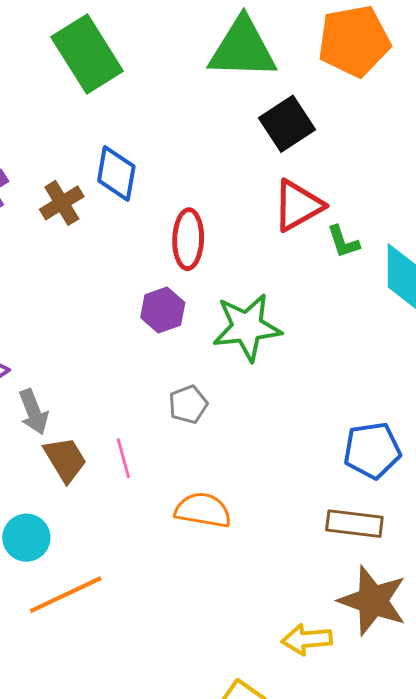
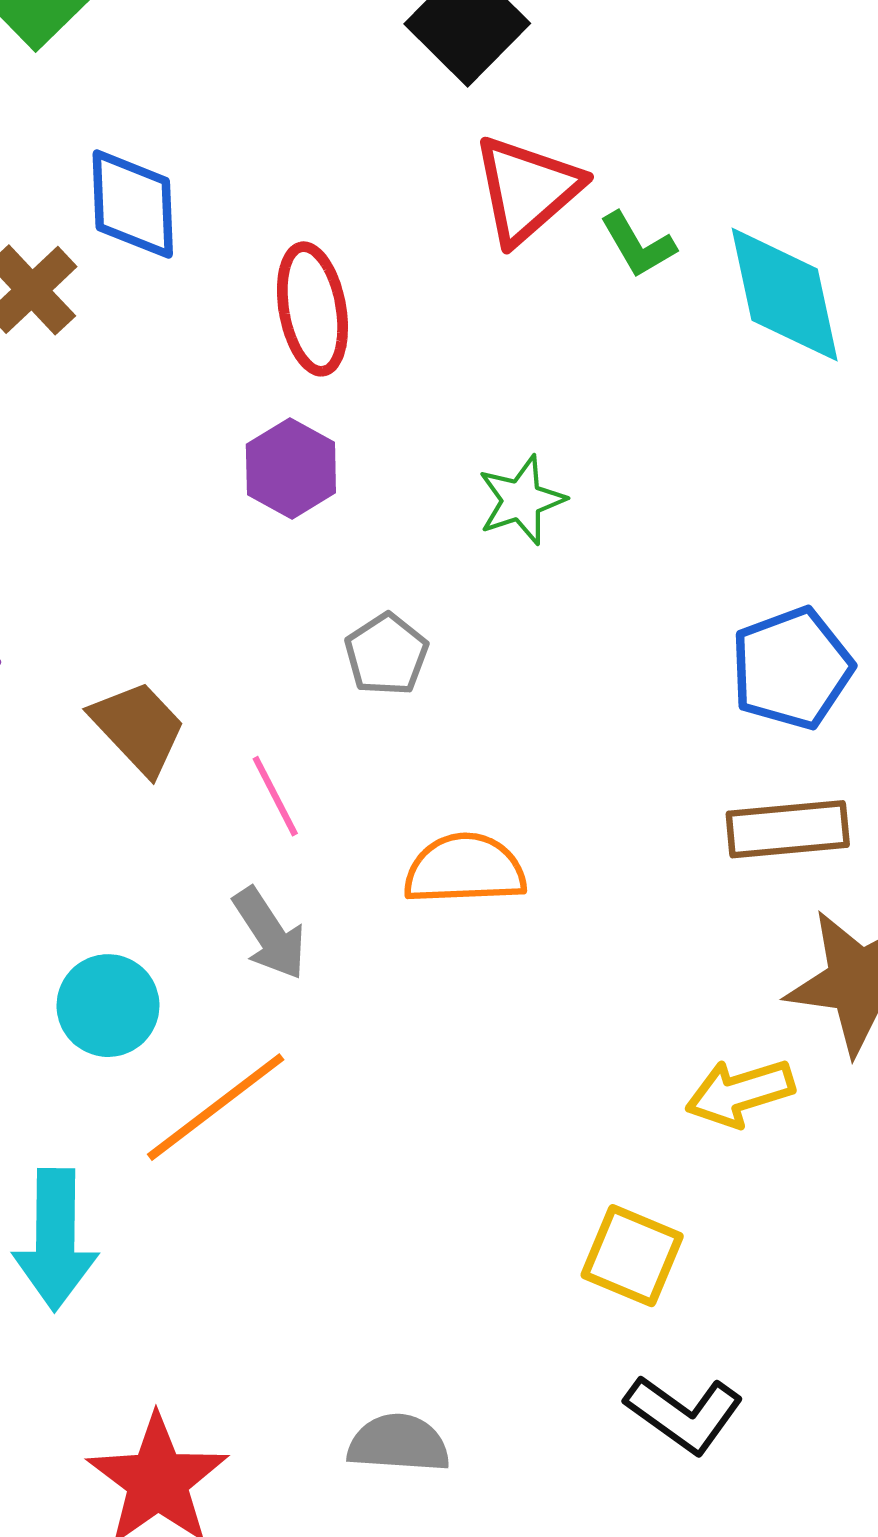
green star: (247, 327) -> (521, 500), moved, size x0.6
gray arrow: (34, 412) -> (270, 934), moved
brown trapezoid: (65, 459) -> (138, 728), moved

